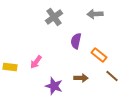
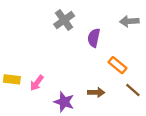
gray arrow: (95, 14) -> (129, 21), moved
purple semicircle: (76, 41) -> (94, 38), moved
pink arrow: (36, 62) -> (37, 83), moved

